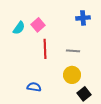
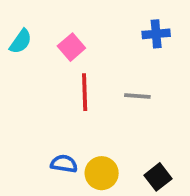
cyan semicircle: (19, 28) -> (21, 41), moved
yellow circle: (72, 75) -> (102, 173), moved

